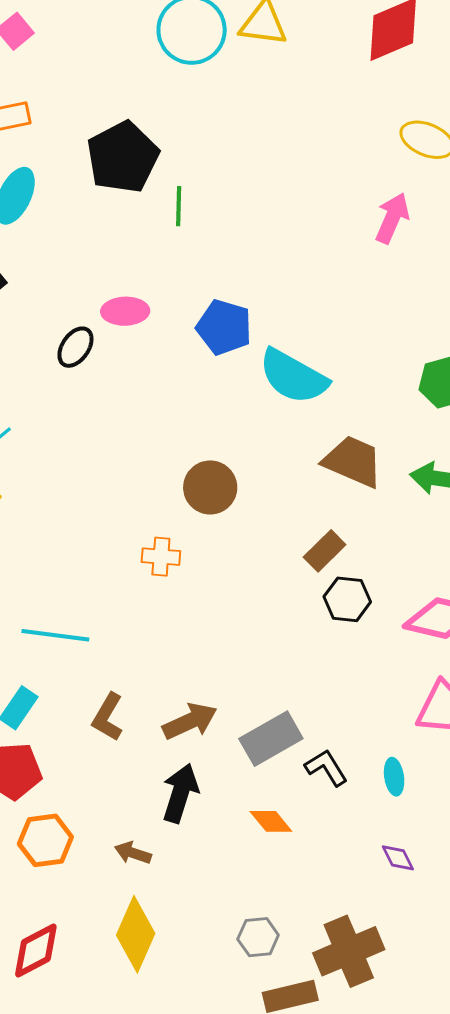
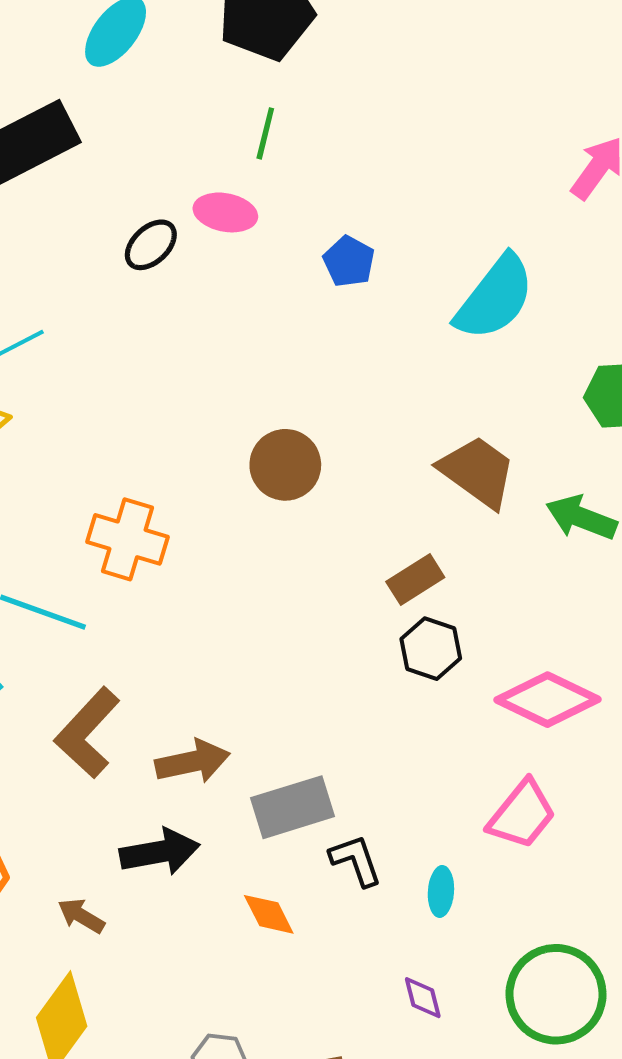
green line: (179, 206) -> (265, 133), moved
blue pentagon: (224, 327) -> (349, 261), size x0.7
cyan semicircle: (293, 377) -> (495, 298), moved, turned -94
orange cross: (161, 557) -> (127, 539), moved, size x1.5
brown L-shape: (108, 717) -> (87, 733), size x1.4
black arrow: (180, 793) -> (160, 852), turned 50

